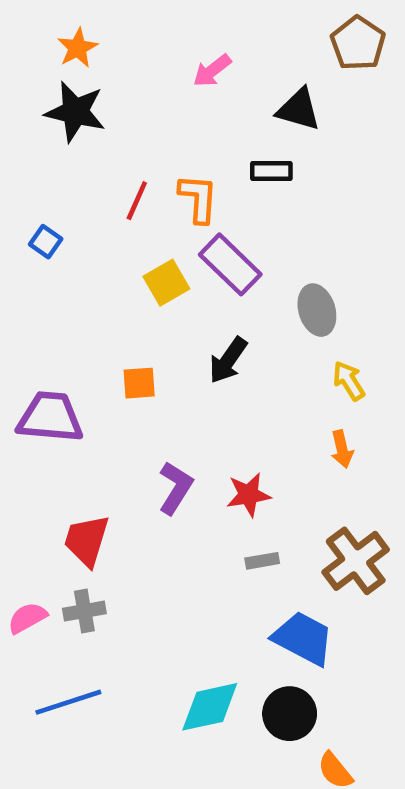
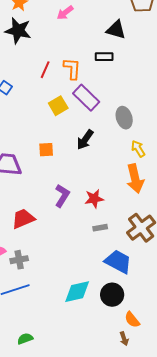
pink arrow: (212, 71) -> (65, 13), moved
orange arrow: (342, 449) -> (135, 179), size x1.8
red trapezoid: (87, 540) -> (23, 219), turned 50
gray cross: (84, 611) -> (19, 260), moved

